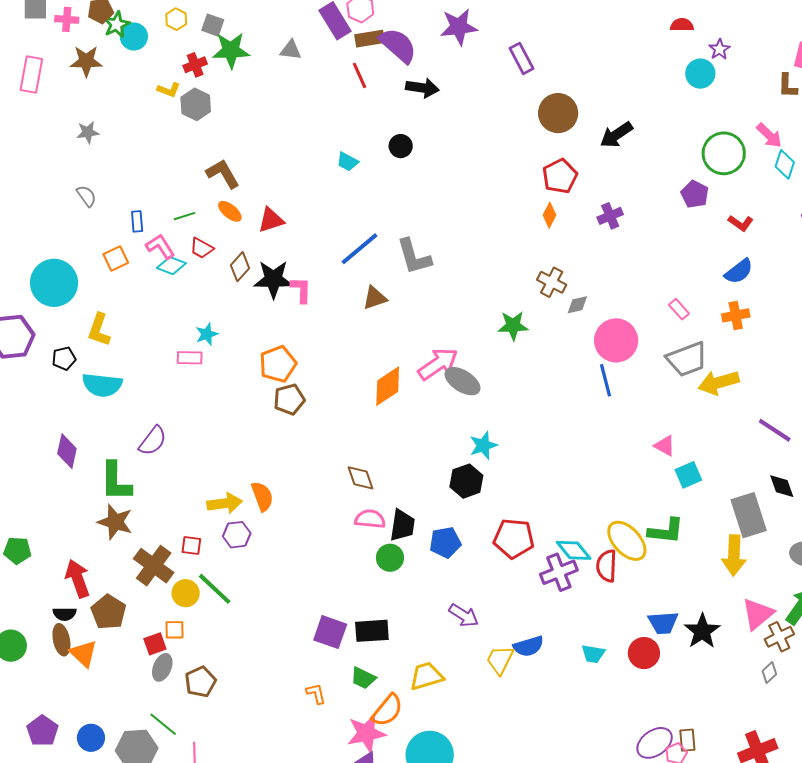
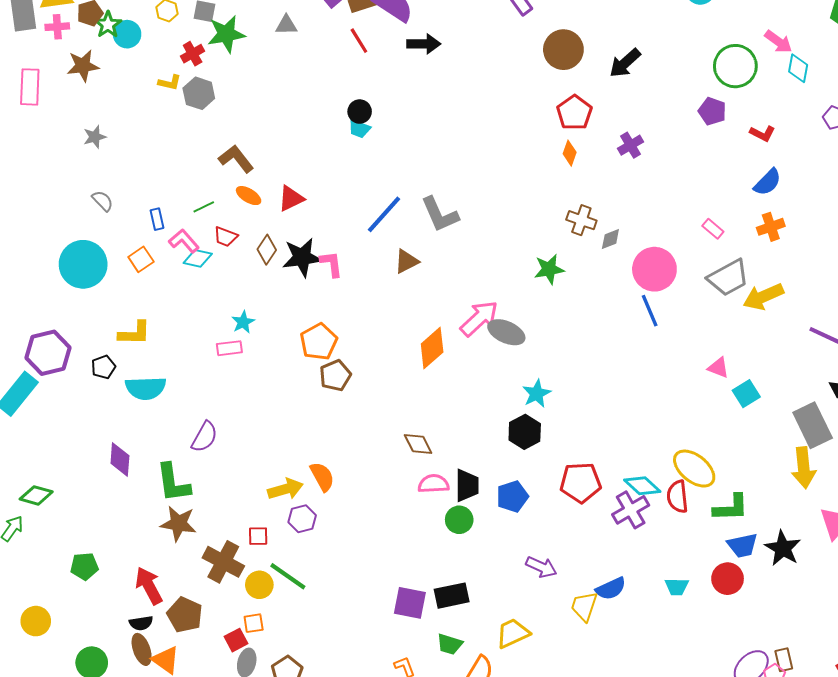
black circle: (401, 146) -> (360, 112), moved
cyan circle: (54, 283) -> (83, 264), moved
yellow L-shape: (99, 330) -> (134, 333), turned -100
green L-shape: (666, 531) -> (731, 508), moved

